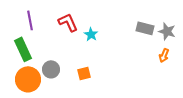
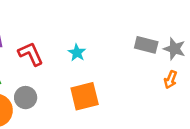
red L-shape: (68, 22) -> (31, 54), moved
orange square: (84, 73) -> (85, 96), moved, size x1.6

